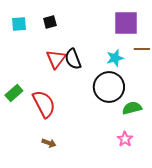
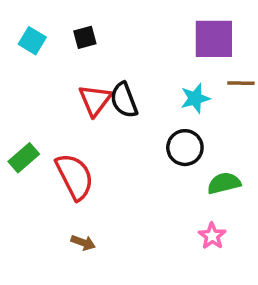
cyan square: (19, 24) -> (32, 41), turned 35
black circle: (109, 87) -> (185, 148), size x0.7

